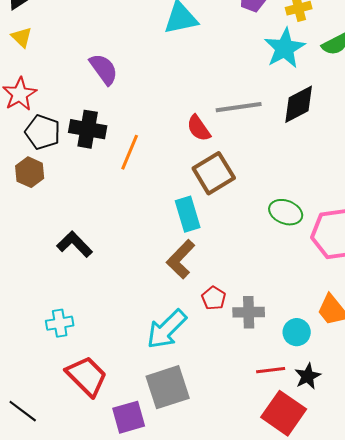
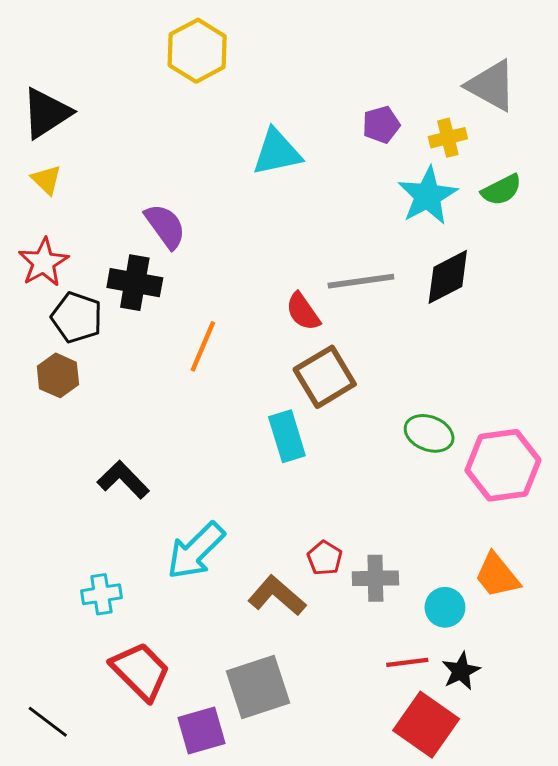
black cross: (88, 129) -> (135, 283), moved
brown L-shape: (181, 259) -> (277, 596), moved, turned 87
cyan arrow: (167, 329) -> (196, 551), moved

